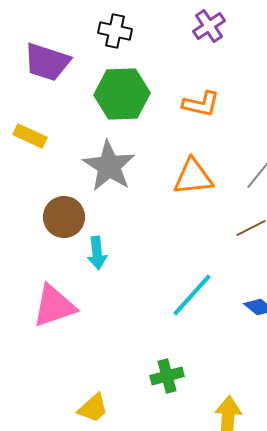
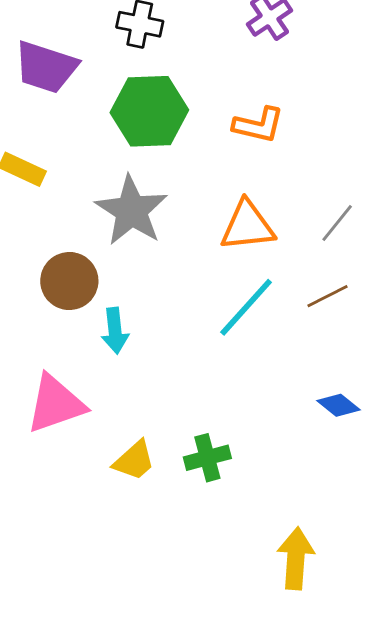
cyan line: (192, 295) -> (246, 307), moved
green cross: (167, 376) -> (207, 458), moved
yellow trapezoid: (93, 408) -> (134, 460), moved

